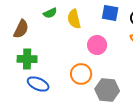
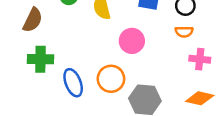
blue ellipse: (38, 84) -> (73, 83), moved, turned 45

